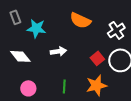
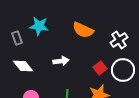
gray rectangle: (15, 17) -> (17, 38), moved
cyan star: (36, 28) -> (39, 26), moved

